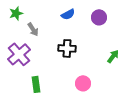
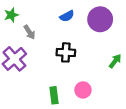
purple circle: (99, 17) -> (100, 19), size x1.5
green rectangle: (36, 84) -> (54, 95), moved

